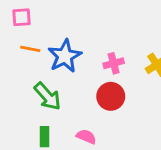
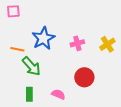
orange line: (30, 49) -> (17, 49), moved
red circle: (111, 96) -> (84, 77), moved

